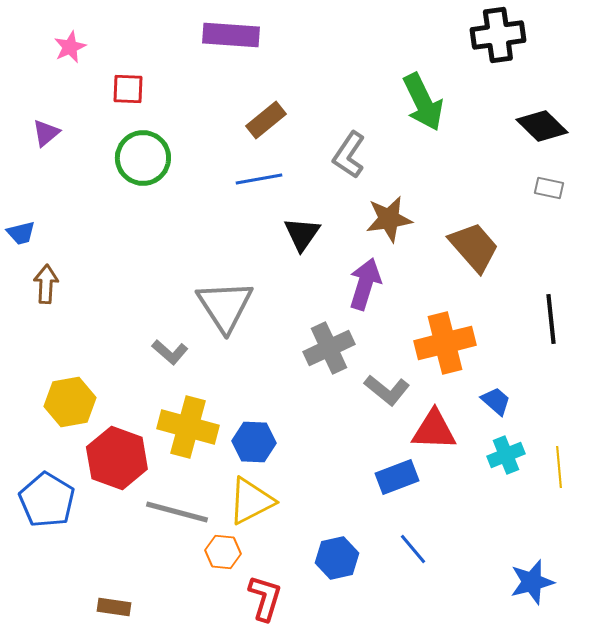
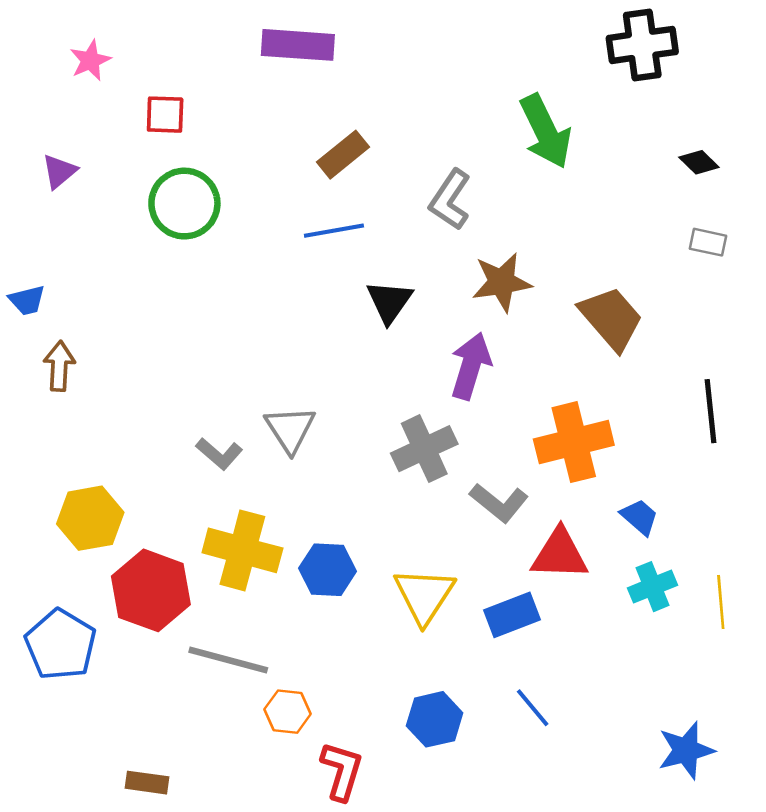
black diamond: (542, 126) -> (699, 162), size x0.6
gray triangle: (225, 306) -> (290, 429), moved, size x0.7
yellow triangle: (251, 501) -> (424, 596), moved, turned -30

